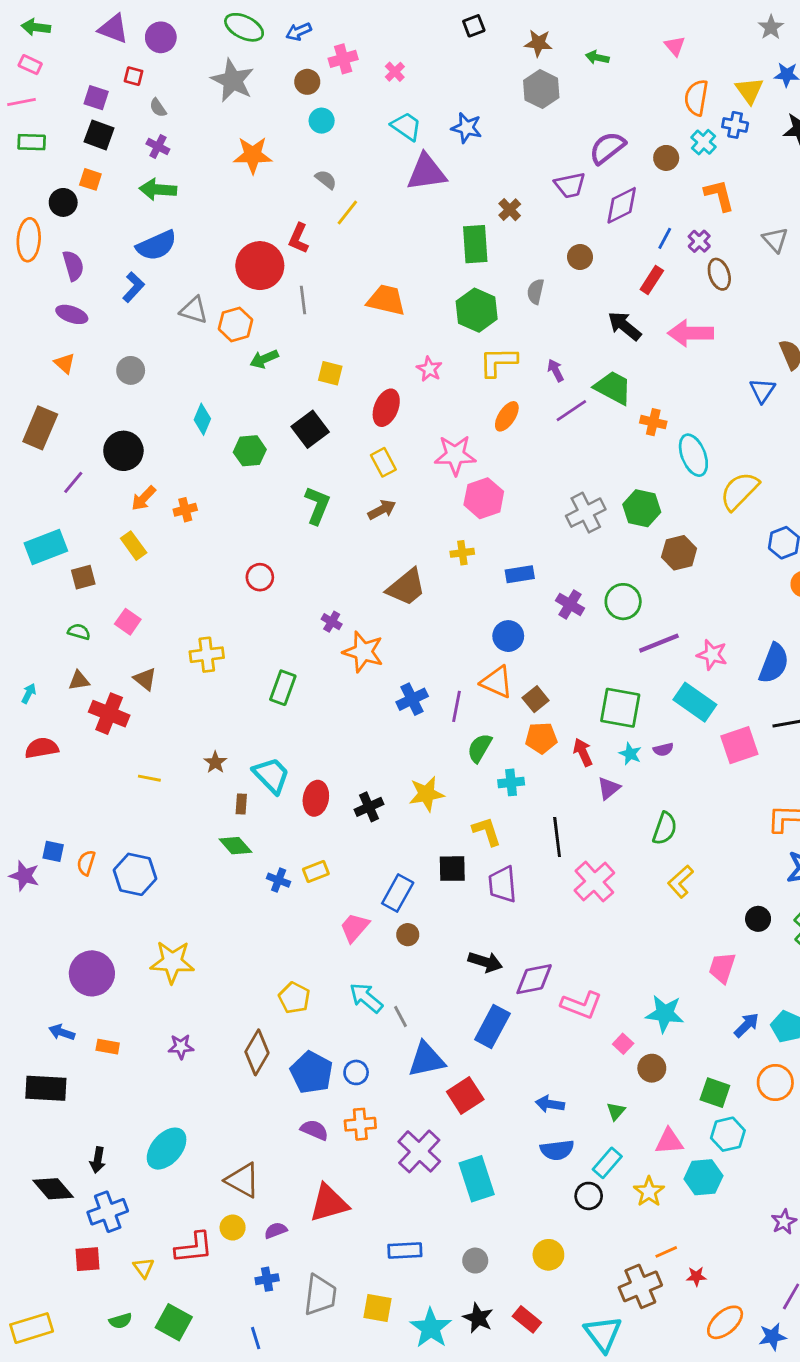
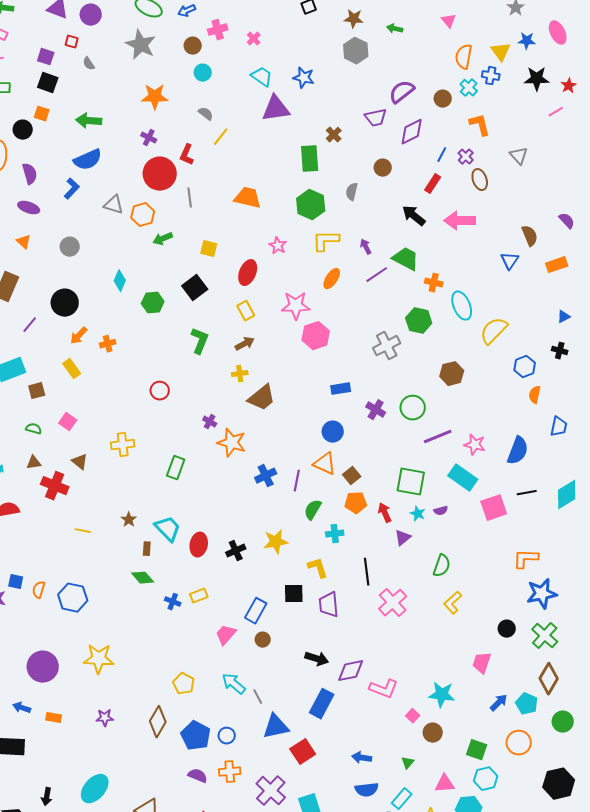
purple cross: (158, 146) -> (149, 138), moved
green hexagon: (642, 508) -> (419, 321), moved
yellow cross: (462, 553) -> (240, 374), moved

